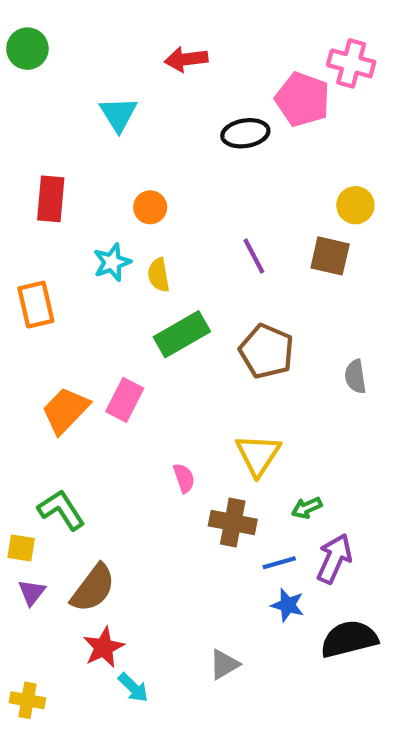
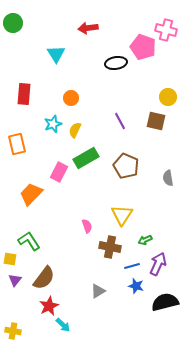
yellow semicircle: (159, 275) -> (75, 130), turned 35
pink rectangle: (125, 400) -> (59, 172), moved
gray triangle: (224, 664) -> (98, 291), moved

